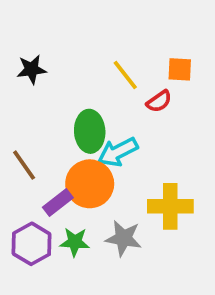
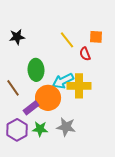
red semicircle: (159, 101) -> (85, 54), turned 104
green ellipse: (90, 131) -> (36, 70), moved
yellow cross: (170, 206) -> (79, 86), moved

